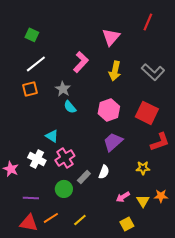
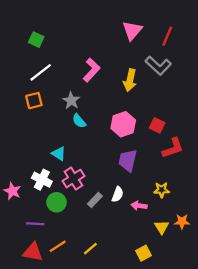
red line: (148, 22) -> (167, 36), moved
pink triangle: (111, 37) -> (132, 31), moved
gray L-shape: (153, 72) -> (158, 66), moved
red square: (147, 113) -> (157, 125), moved, size x0.6
purple trapezoid: (113, 142) -> (128, 160), turned -35
red L-shape: (160, 142) -> (173, 148), moved
green circle: (64, 189) -> (57, 202), moved
pink arrow: (123, 197) -> (139, 206), moved, turned 40

